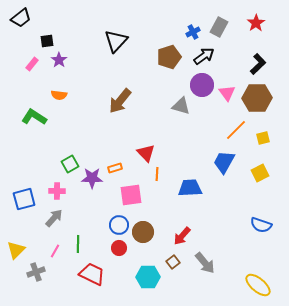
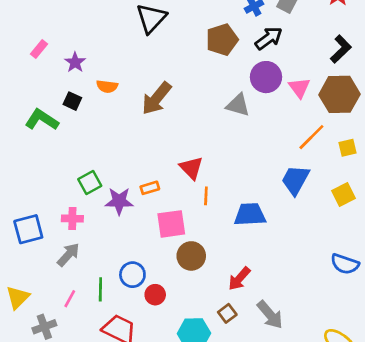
black square: (47, 41) -> (72, 101), moved, turned 32
purple star: (59, 60) -> (75, 62), moved
orange semicircle: (59, 95) -> (107, 86), moved
blue circle: (119, 225) -> (132, 275), moved
brown circle: (143, 232) -> (191, 256), moved

